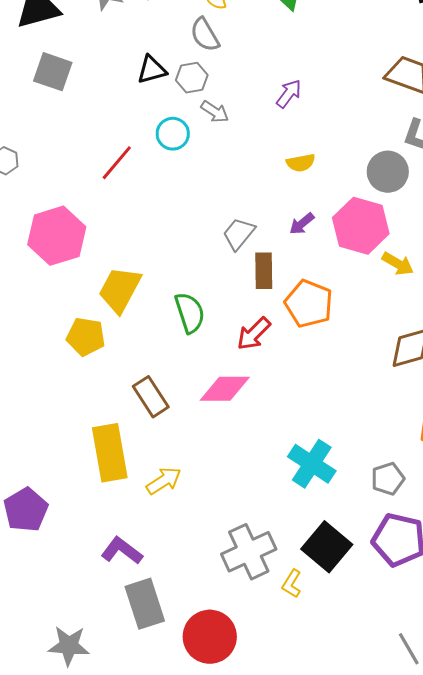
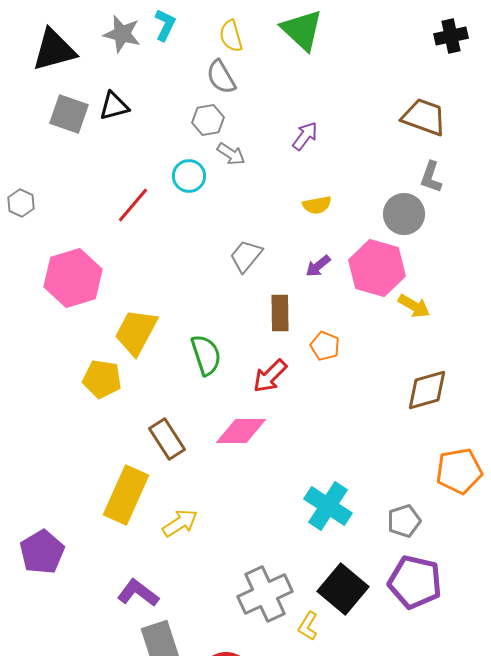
black triangle: (152, 70) -> (114, 106), moved
gray trapezoid: (239, 234) -> (246, 256), moved
orange pentagon: (309, 304) -> (325, 346), size x0.6
yellow rectangle: (110, 453) -> (126, 495), turned 34

